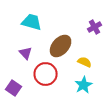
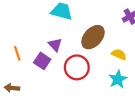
purple square: (14, 88) -> (42, 61), moved

